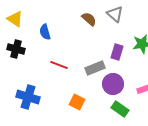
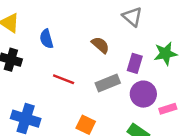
brown semicircle: (89, 19) -> (100, 45), moved
purple circle: (113, 84) -> (143, 94), moved

